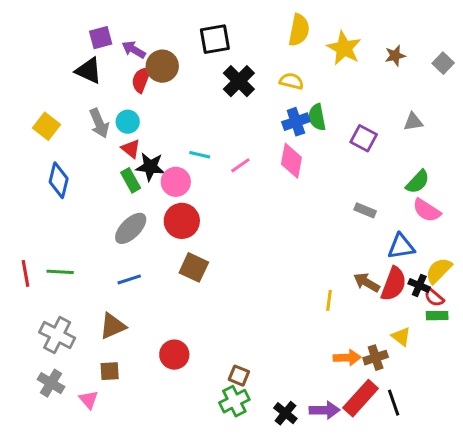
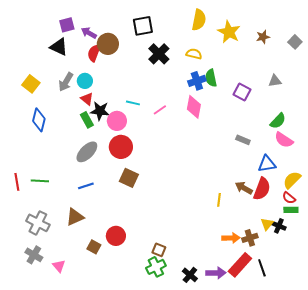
gray arrow: (99, 123) -> (66, 82), turned 54
black cross: (419, 285) -> (279, 226), moved
yellow triangle: (401, 337) -> (267, 224), turned 32
brown square: (110, 371) -> (94, 247), moved, turned 32

